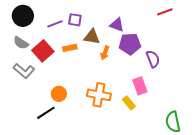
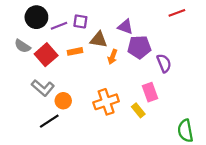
black circle: (23, 16) -> (36, 17), moved
gray L-shape: (24, 71) -> (43, 88), moved
orange cross: (99, 95) -> (106, 102), turned -30

